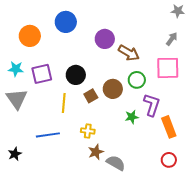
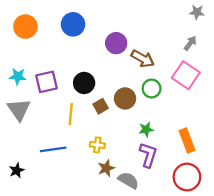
orange circle: (30, 36) -> (25, 27), moved
pink square: (168, 68) -> (186, 75), turned 35
purple L-shape: (152, 105) -> (148, 155), moved
red circle: (169, 160) -> (187, 177), size x1.6

